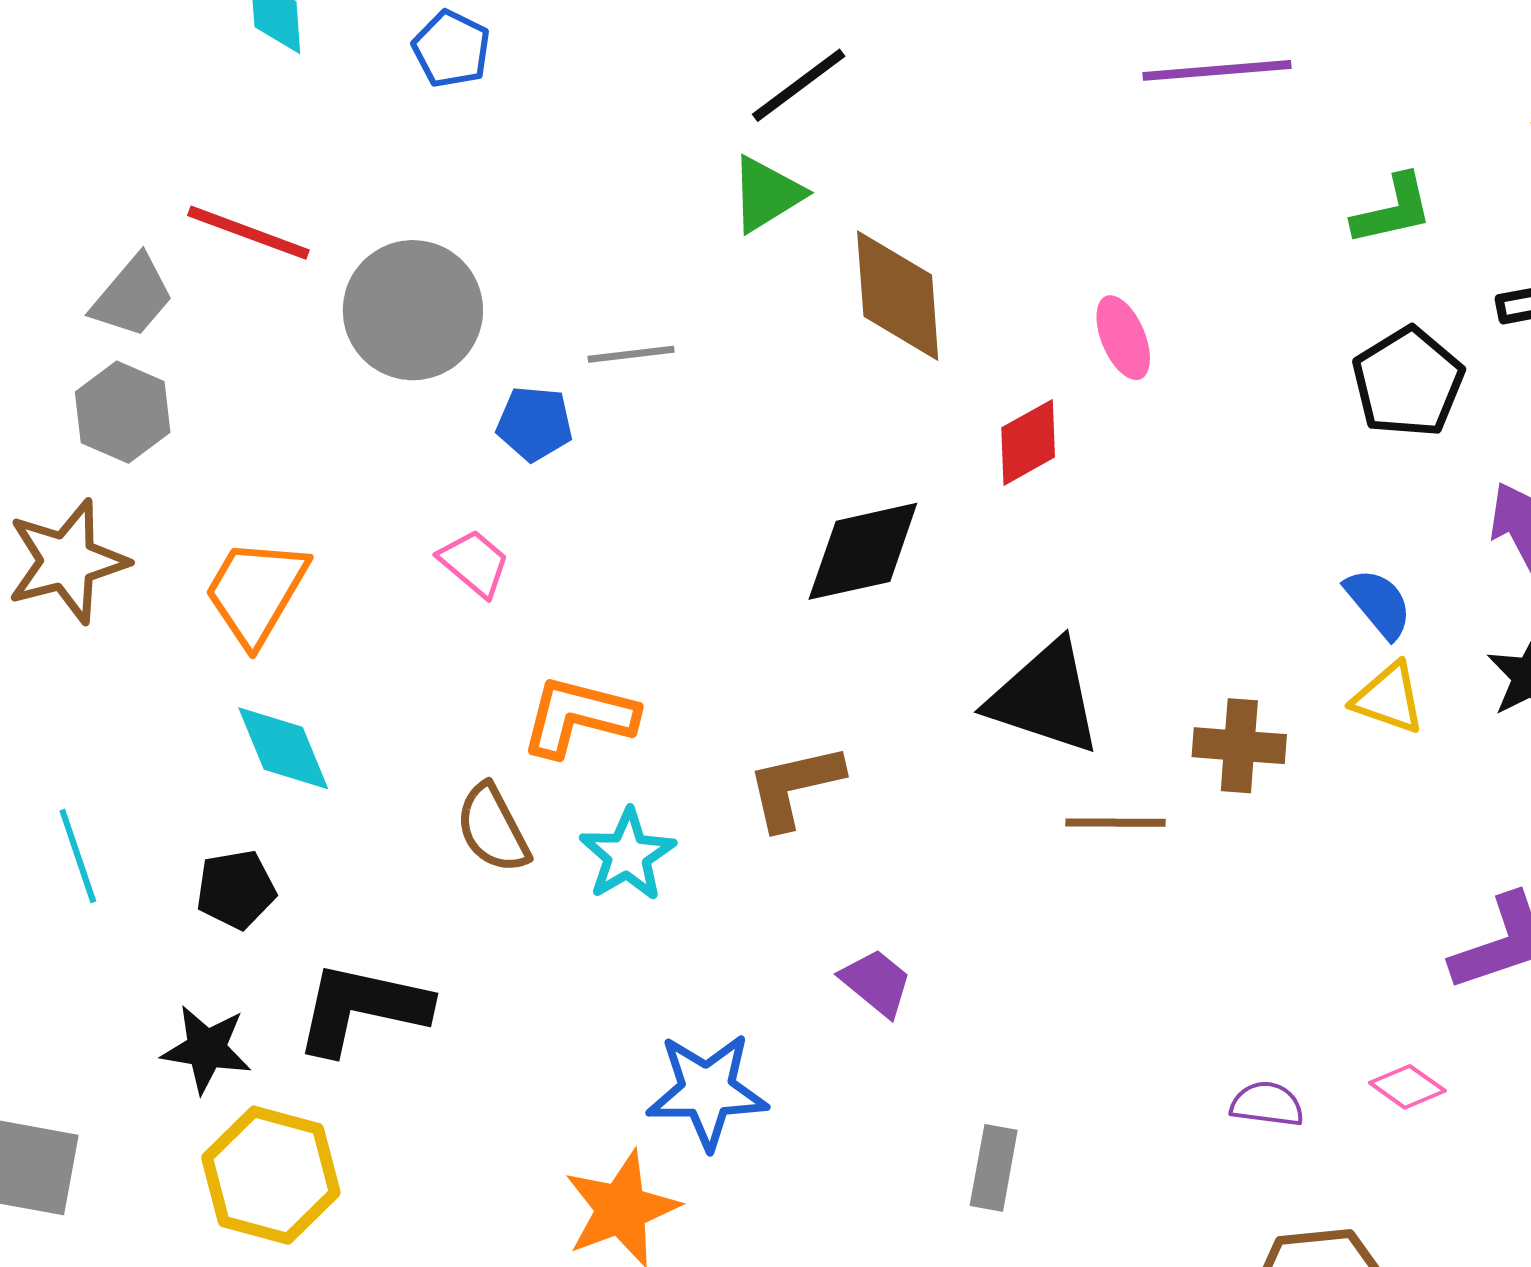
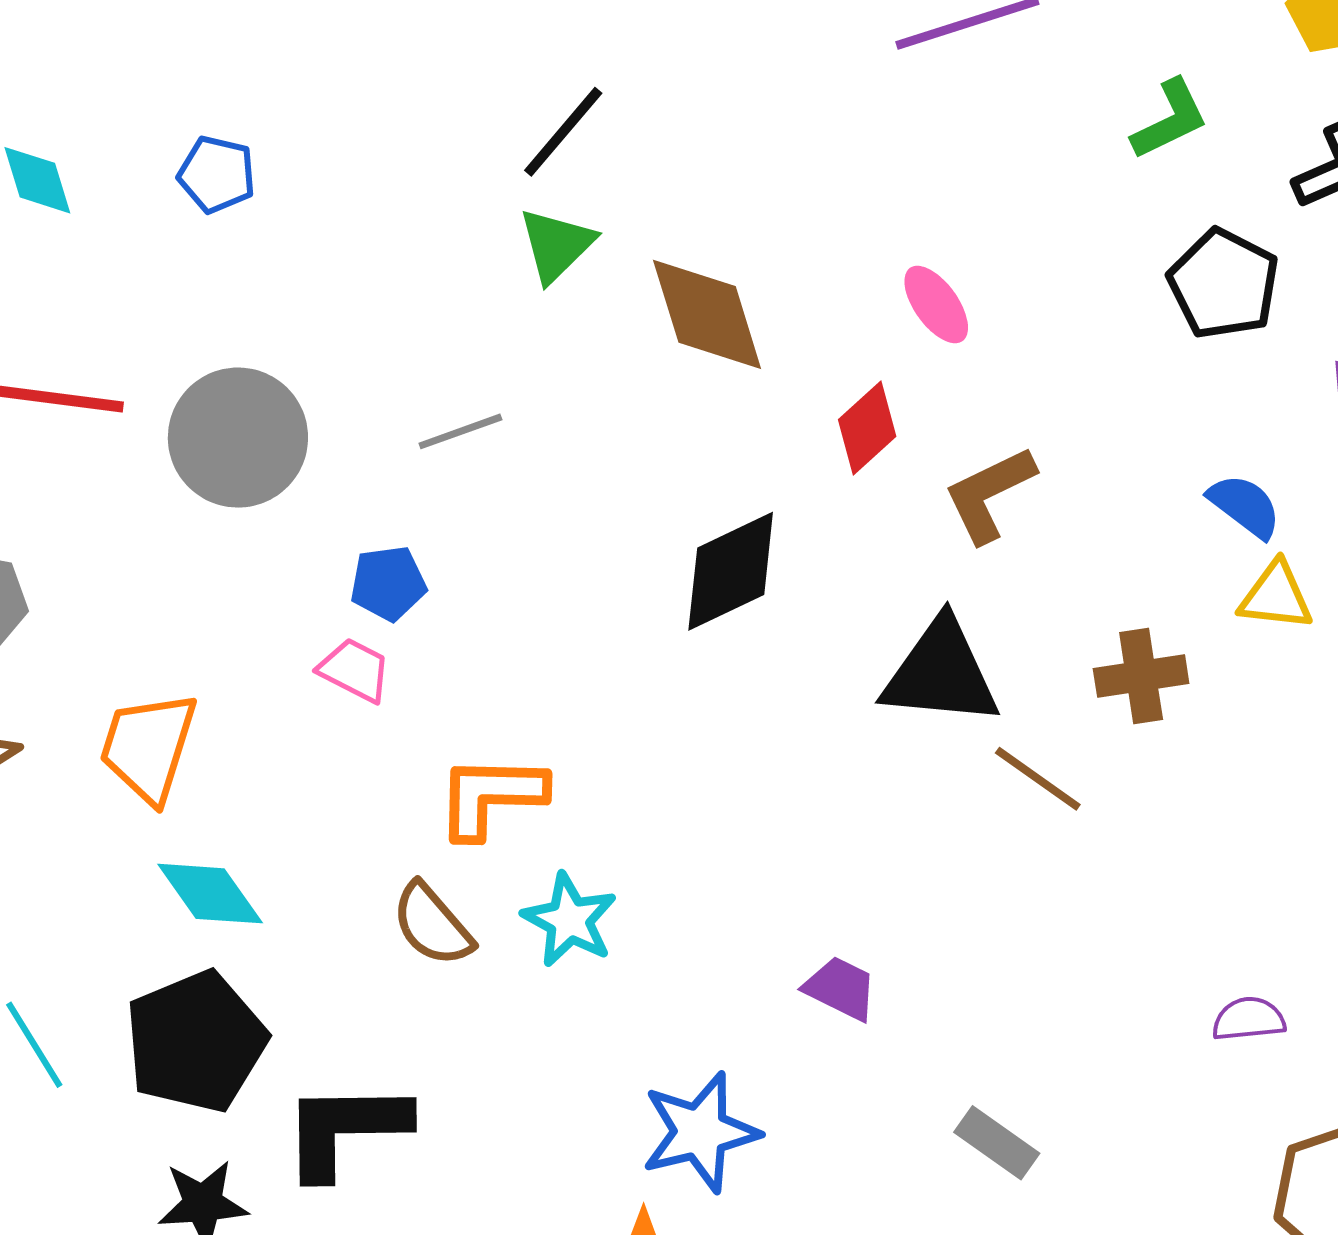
blue pentagon: (535, 424) -> (388, 583), moved
brown L-shape: (795, 787) -> (989, 494), moved
brown line: (1116, 823) -> (1038, 779), turned 48
black pentagon: (236, 889) -> (196, 1042), size x1.8
gray rectangle: (994, 1168) -> (997, 1143), turned -52

